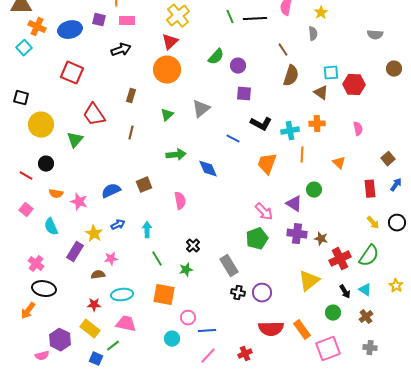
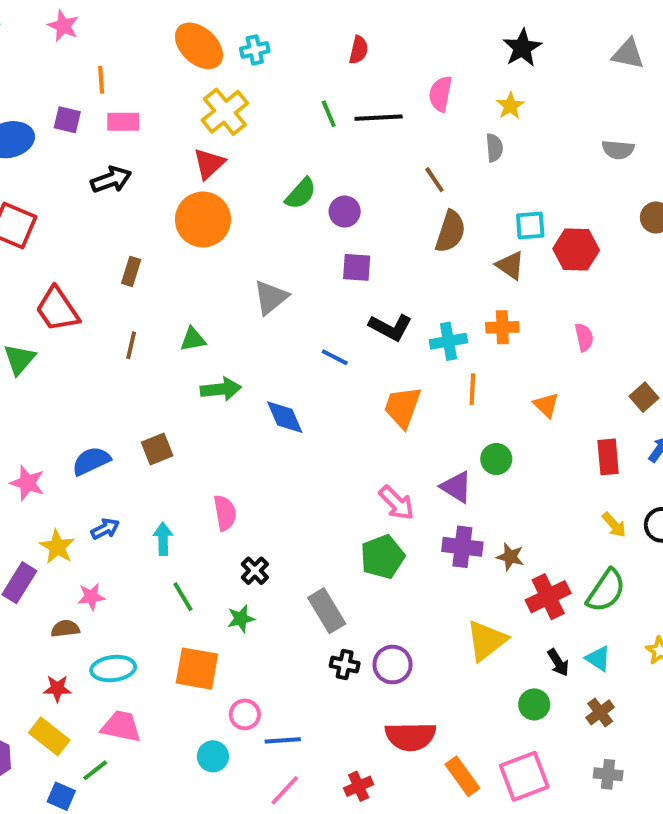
green triangle: (167, 115) -> (193, 339), moved, turned 32
pink semicircle: (180, 201) -> (225, 513), moved
orange rectangle: (302, 330) -> (462, 776), moved

